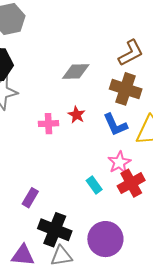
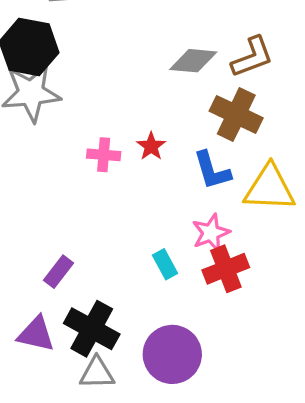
gray diamond: (76, 71) -> (193, 61), moved
purple triangle: (23, 255) -> (36, 334), moved

